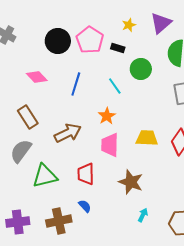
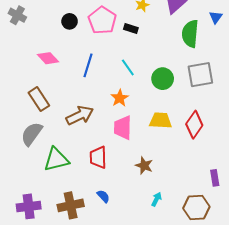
black circle: (58, 41) -> (70, 21), size x0.6
green circle: (141, 69) -> (163, 79), moved
brown star: (131, 182) -> (144, 166), size x0.7
blue semicircle: (85, 206) -> (103, 196), moved

